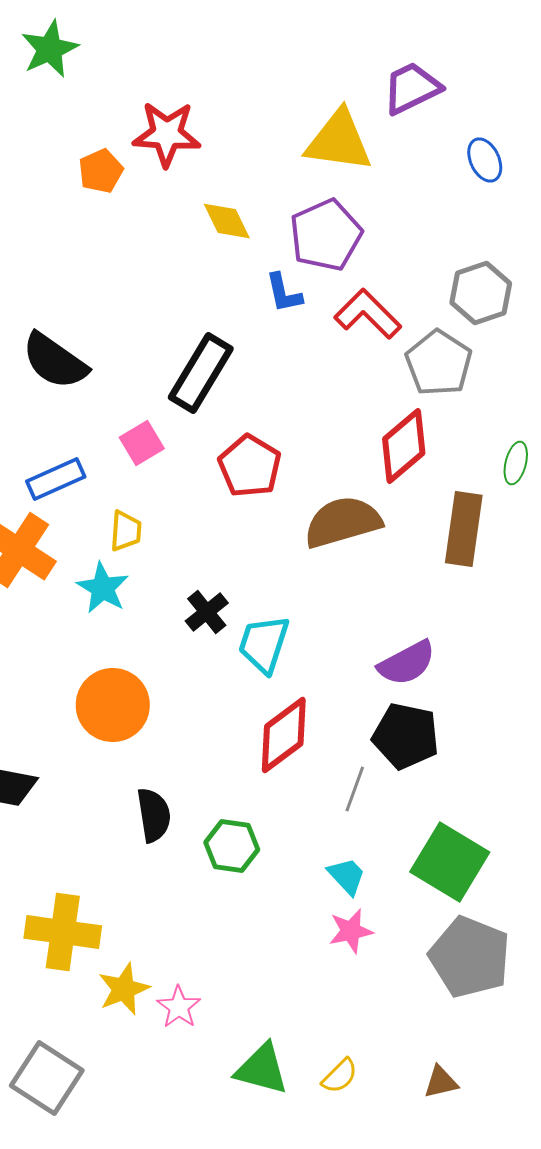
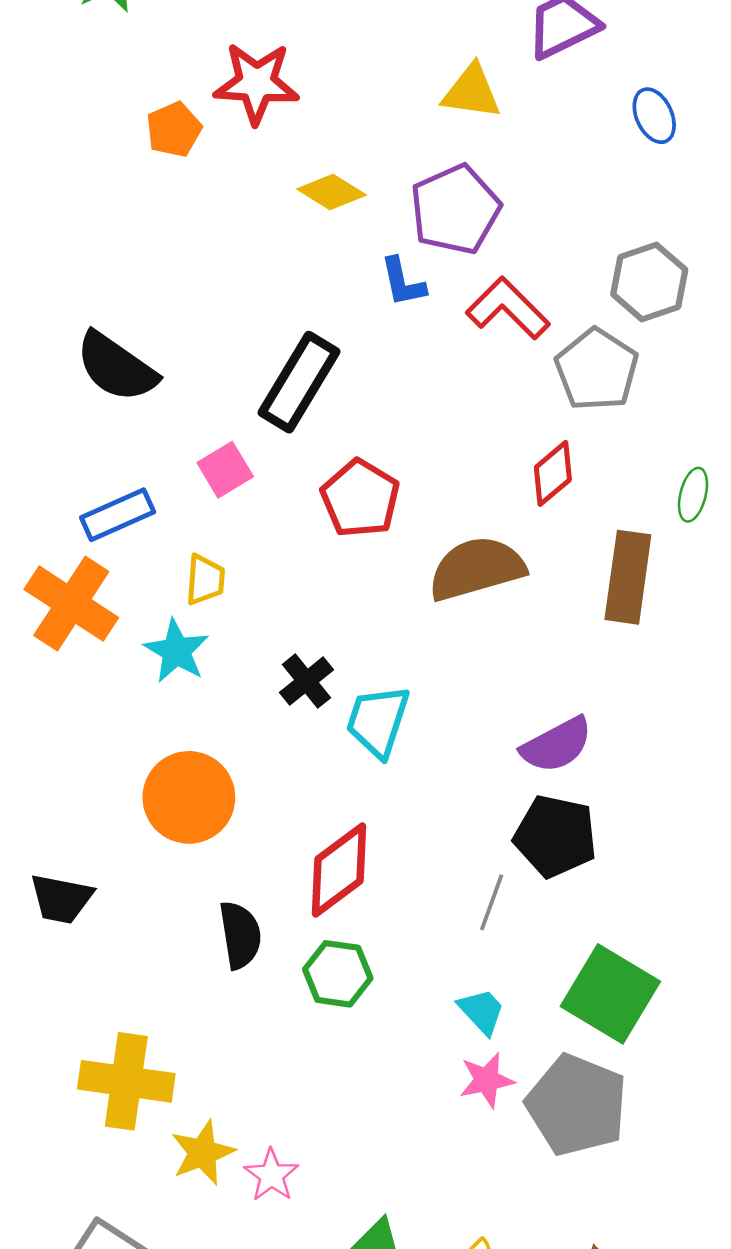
yellow triangle: (339, 141) -> (472, 92), size x0.7
yellow diamond: (227, 221) -> (331, 192), turned -32
red diamond: (404, 446) -> (553, 473), size x0.7
red diamond: (284, 735) -> (339, 870), moved
gray pentagon: (470, 957) -> (577, 1105), moved

